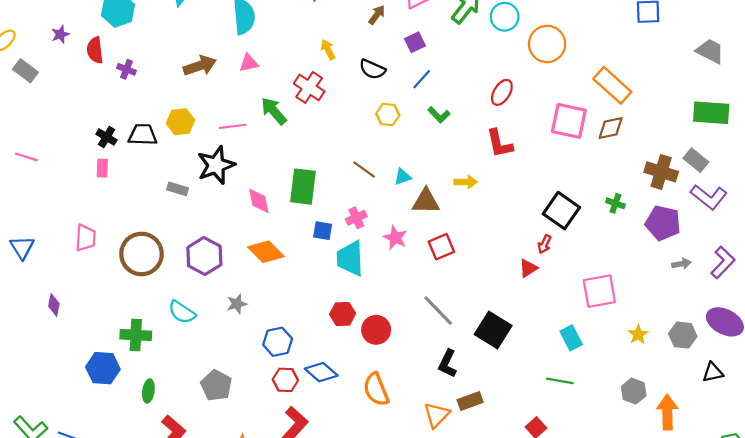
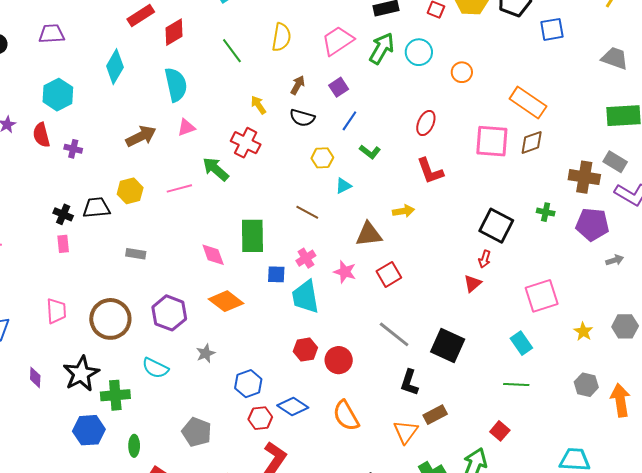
brown arrow: (377, 15) -> (298, 85), moved
orange circle: (547, 44) -> (462, 72), size x0.6
black star: (216, 165) -> (81, 374), moved
cyan triangle: (403, 177) -> (343, 186), moved

